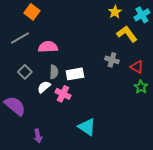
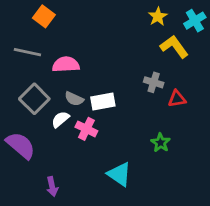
gray line: (20, 38) -> (27, 52), turned 42
red triangle: (137, 67) -> (177, 99), moved, turned -40
gray square: (25, 72) -> (34, 99), size x1.5
gray semicircle: (54, 72) -> (74, 99), turned 112
green star: (141, 87) -> (160, 143), moved

